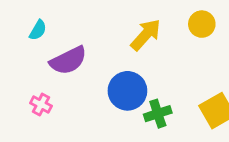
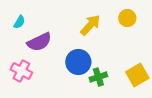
pink cross: (41, 104) -> (21, 71), size x1.5

